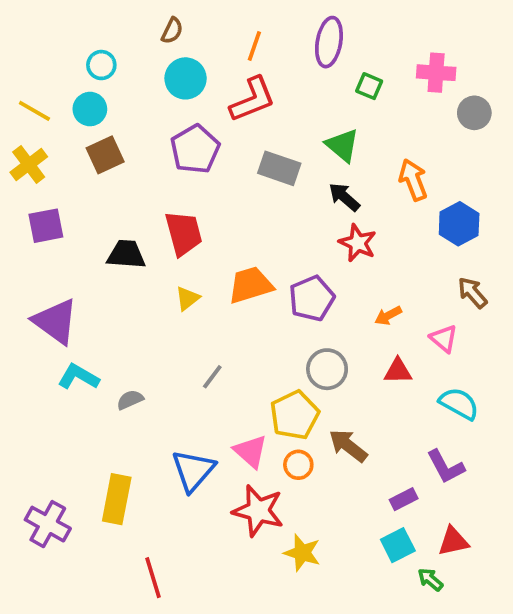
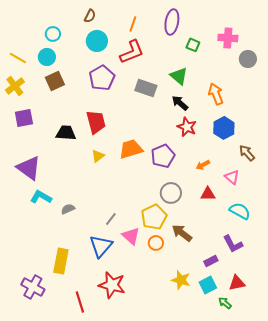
blue hexagon: (459, 224) -> (224, 128), moved
gray line: (212, 377) -> (111, 219), moved
red star: (258, 511) -> (112, 285), moved
purple cross: (48, 524) -> (33, 287), moved
yellow star: (302, 553) -> (181, 280), moved

